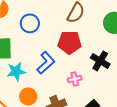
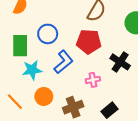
blue circle: (30, 23) -> (48, 34), moved

